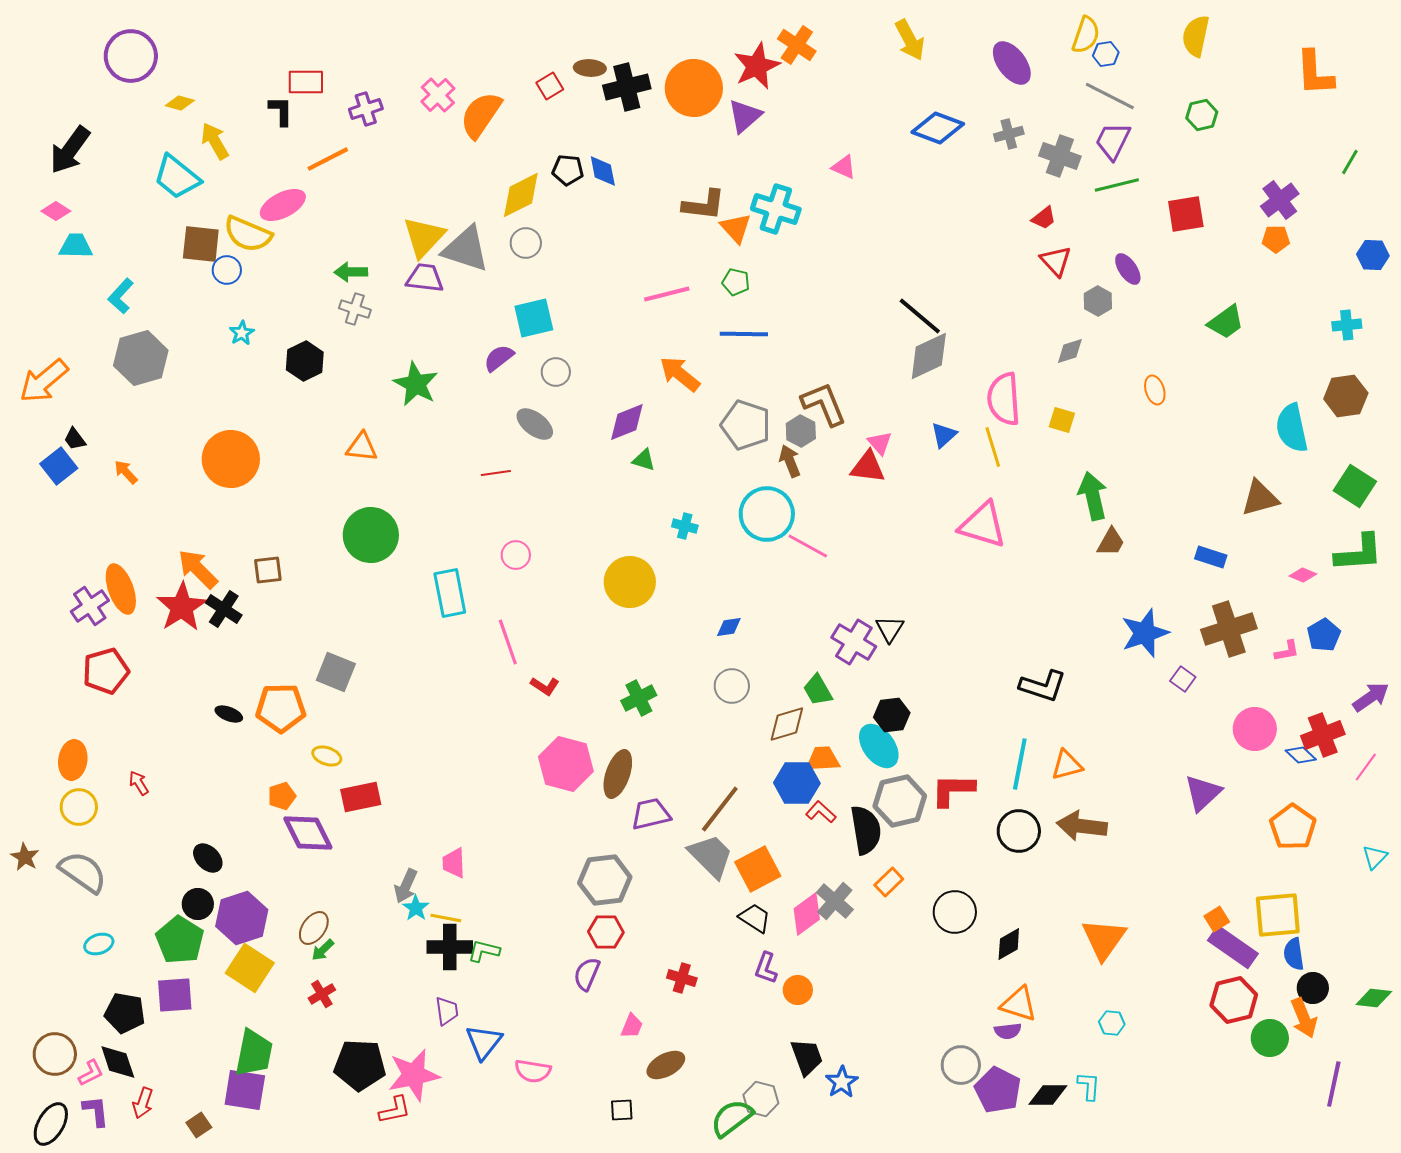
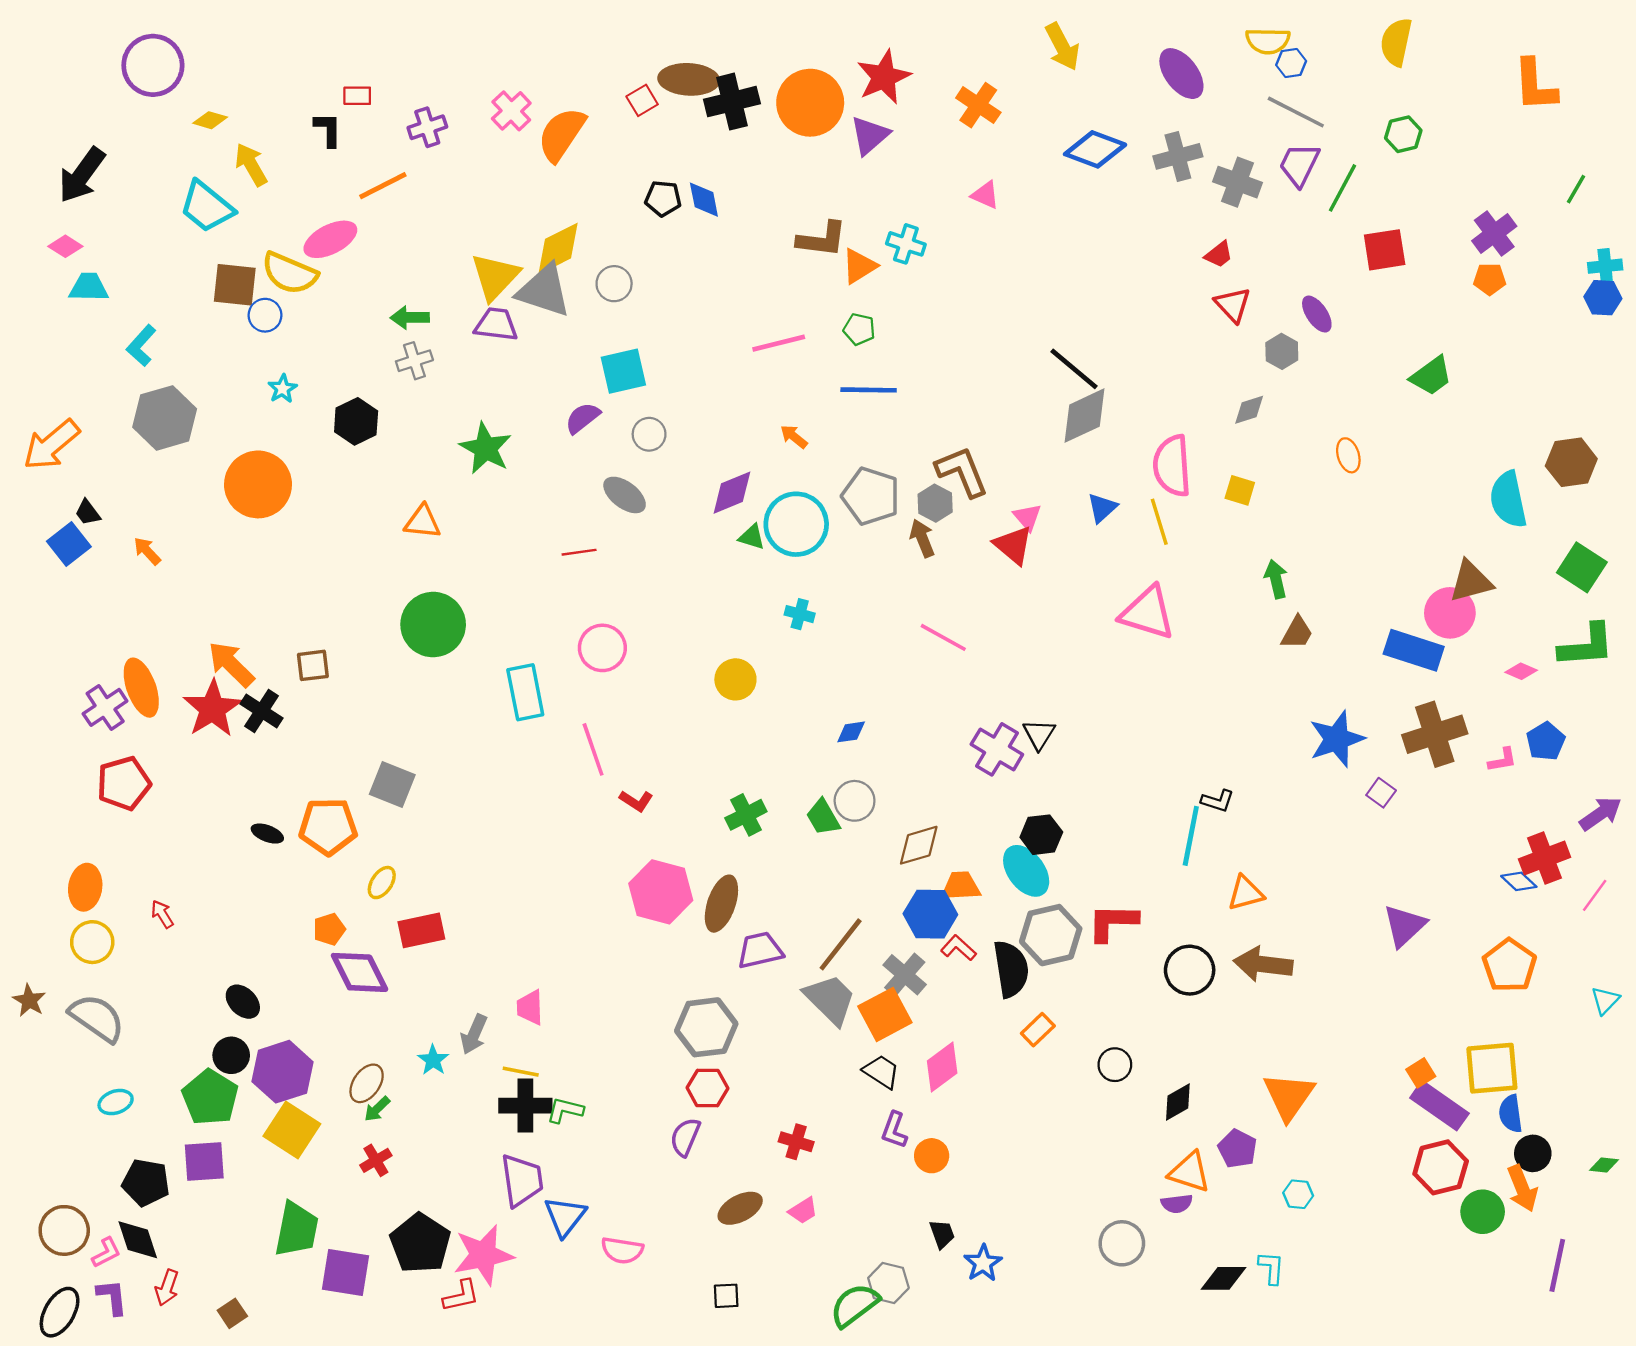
yellow semicircle: (1086, 35) -> (1268, 41), turned 72
orange cross: (797, 45) -> (978, 105), moved
brown ellipse: (590, 68) -> (689, 79), size x1.6
red rectangle: (306, 82) -> (357, 96), size x0.7
gray cross: (1009, 134) -> (1178, 156), size x1.4
green line: (1117, 185) -> (1343, 188), moved, turned -48
yellow diamond: (521, 195) -> (558, 249), moved
cyan cross: (776, 209) -> (906, 244), size x0.7
orange triangle: (736, 228) -> (859, 266), turned 40
gray cross: (355, 309) -> (414, 361), turned -36
cyan cross: (1347, 325) -> (1605, 266), moved
orange arrow: (680, 374) -> (794, 437), size x0.6
orange circle: (231, 459) -> (258, 484), moved
red triangle: (868, 467) -> (1013, 545), turned 33
green arrow: (1093, 496) -> (1276, 579), size x0.7
cyan circle: (767, 514) -> (796, 524), moved
pink circle: (516, 555) -> (602, 648), size x1.4
blue rectangle: (1211, 557) -> (1414, 650), size x1.6
yellow circle: (630, 582) -> (735, 679), size x0.7
black L-shape: (1043, 686) -> (1218, 801), size x0.6
green trapezoid: (818, 690) -> (823, 817), moved
pink circle: (1255, 729) -> (1450, 613), moved
yellow ellipse: (327, 756) -> (382, 883), turned -76
cyan line: (1020, 764) -> (1191, 836), moved
gray cross: (835, 901) -> (905, 975), moved
cyan star: (416, 908) -> (433, 1060), moved
black circle: (955, 912) -> (1115, 1065), size x0.7
green diamond: (1374, 998) -> (1604, 1165), size x0.7
purple trapezoid: (447, 1011) -> (522, 1180), size x1.6
pink trapezoid: (632, 1026) -> (803, 1211), moved, turned 36
black trapezoid: (807, 1057) -> (942, 1234), size x0.7
black pentagon: (360, 1065) -> (420, 1243), turned 30
brown ellipse: (666, 1065) -> (740, 1208), moved
purple square: (245, 1090) -> (346, 1272), moved
purple pentagon: (998, 1090) -> (1237, 1149), moved, size x0.7

